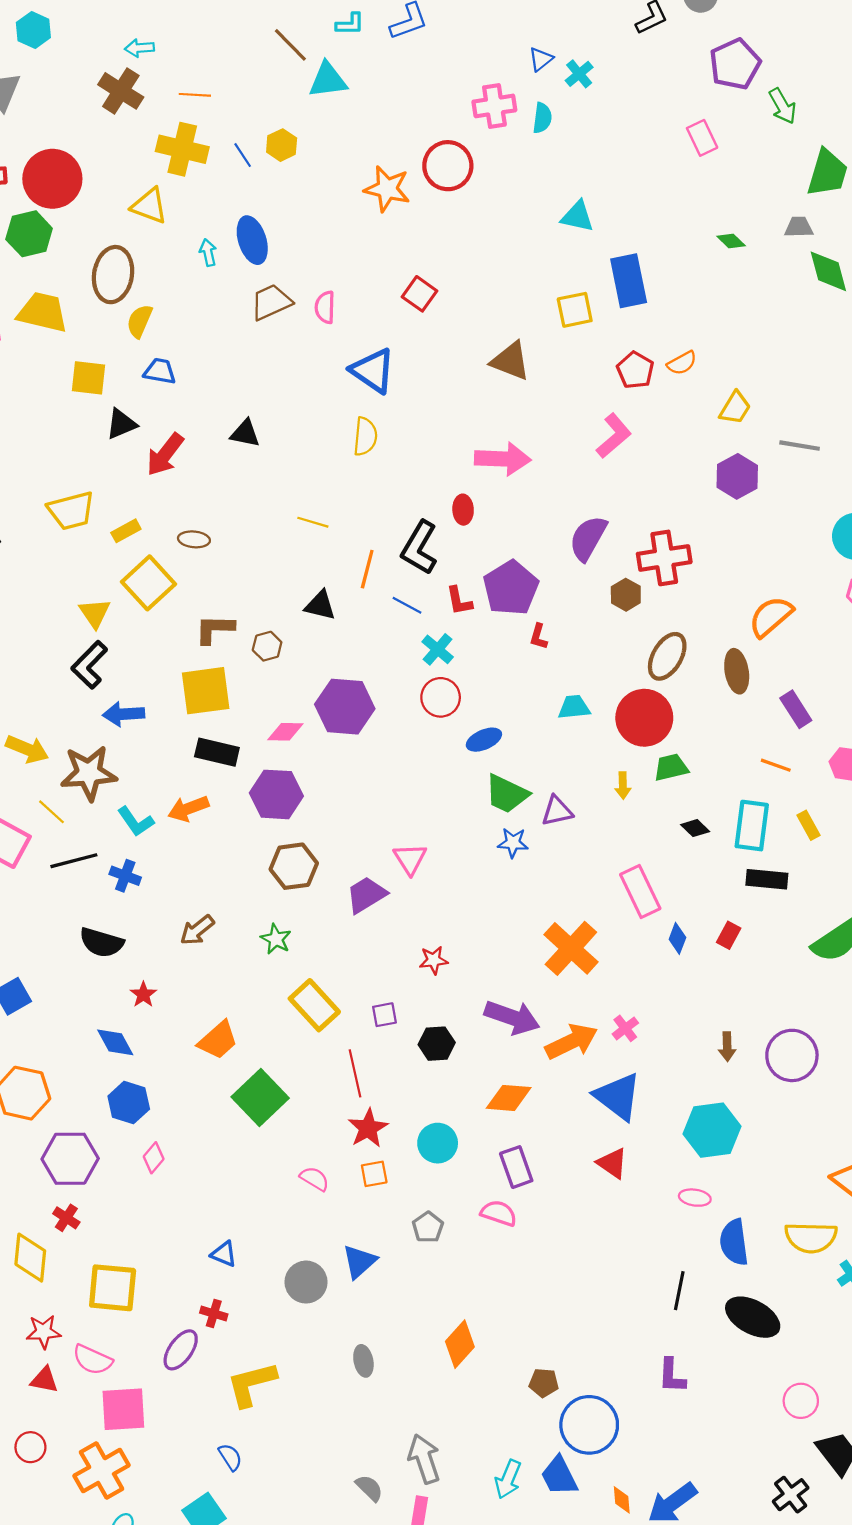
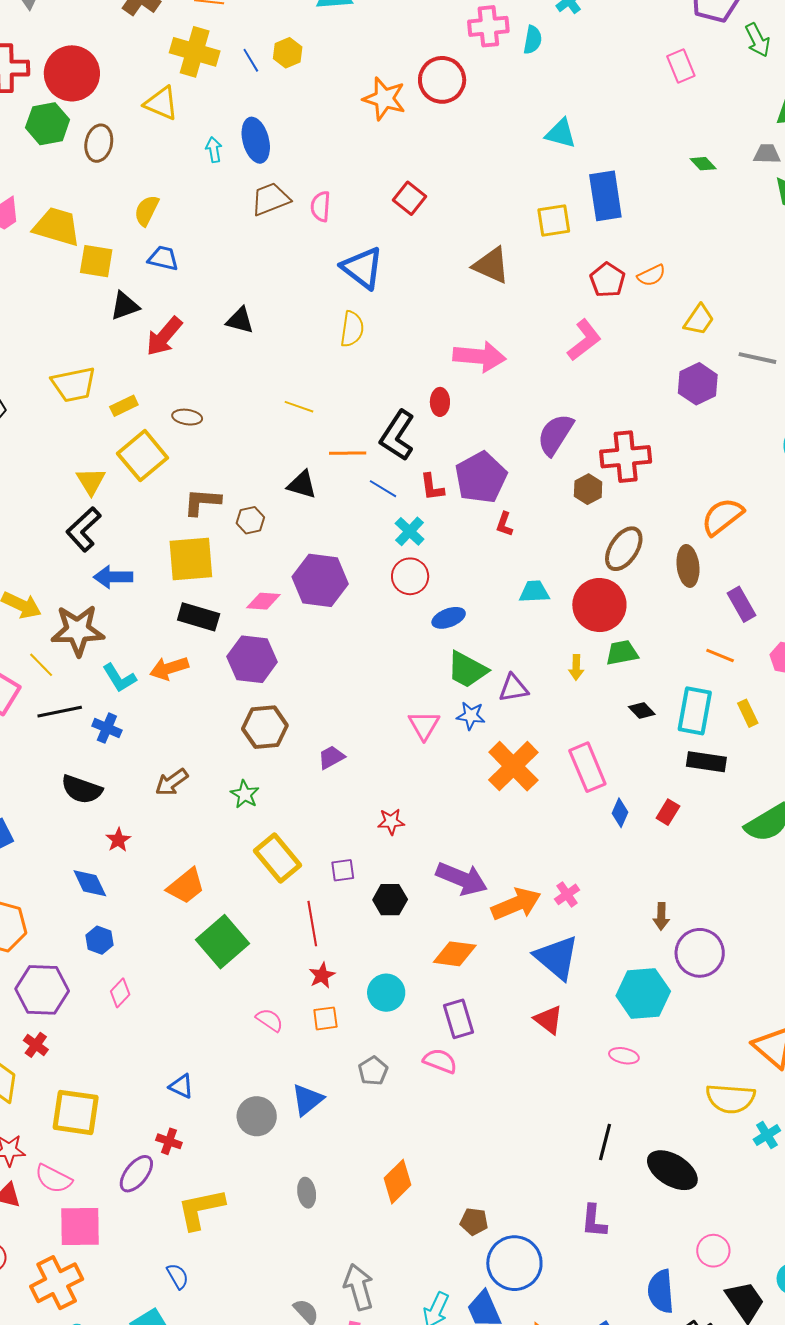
brown ellipse: (113, 275) -> (99, 143), moved, size x0.7
yellow trapezoid: (43, 312) -> (57, 227), moved
orange line: (367, 569) -> (348, 453), turned 72
pink triangle: (410, 859) -> (424, 725), moved
purple trapezoid: (366, 895) -> (331, 757), size x0.7
orange cross: (571, 948) -> (513, 766), moved
purple circle: (792, 1055) -> (700, 953), moved
blue hexagon: (129, 1103) -> (100, 940), size x0.7
red star: (368, 1128) -> (322, 975), size x0.7
blue semicircle: (734, 1242) -> (661, 1291), moved

